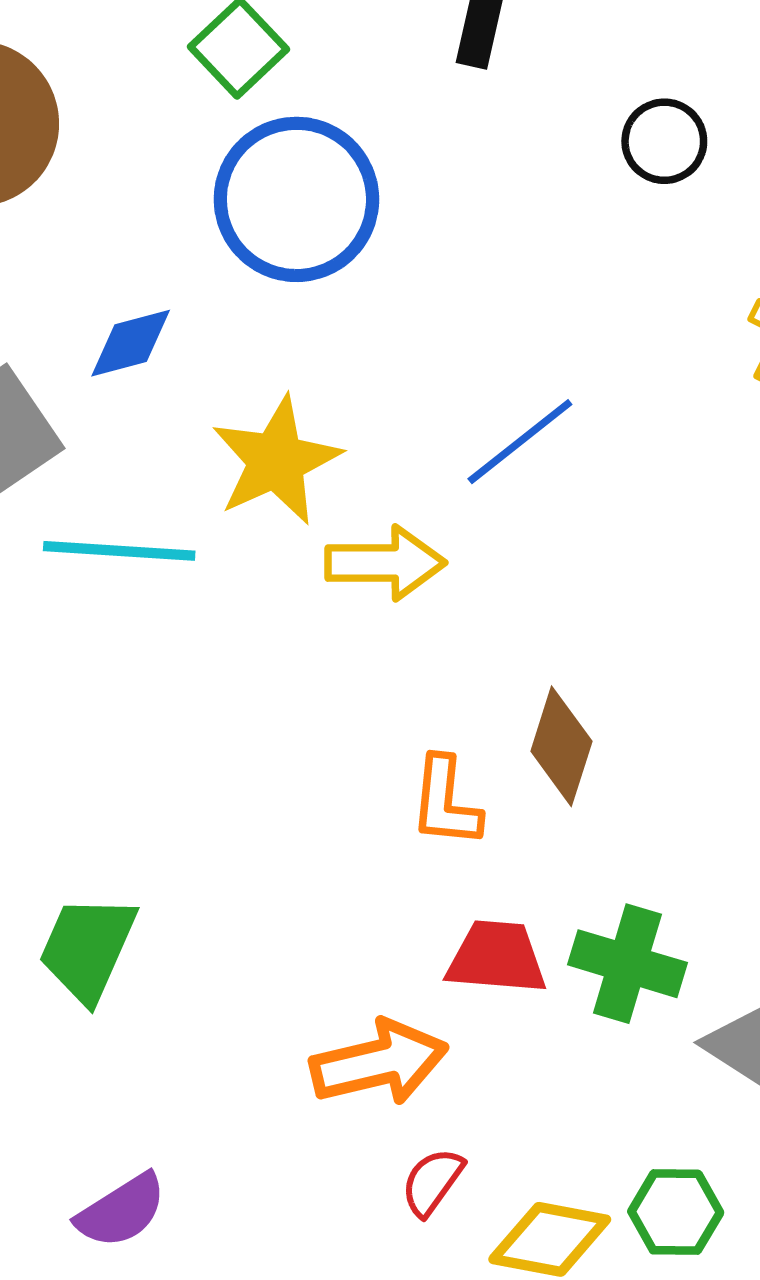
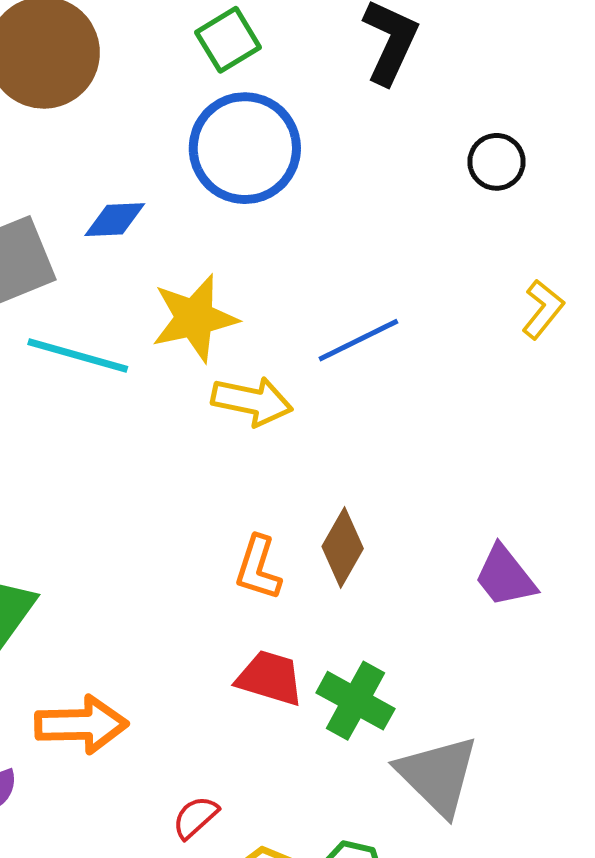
orange arrow: (379, 1063) -> (81, 725), moved

